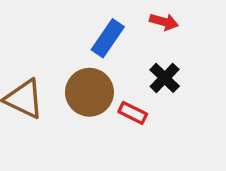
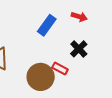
brown circle: (89, 92) -> (41, 77), moved

